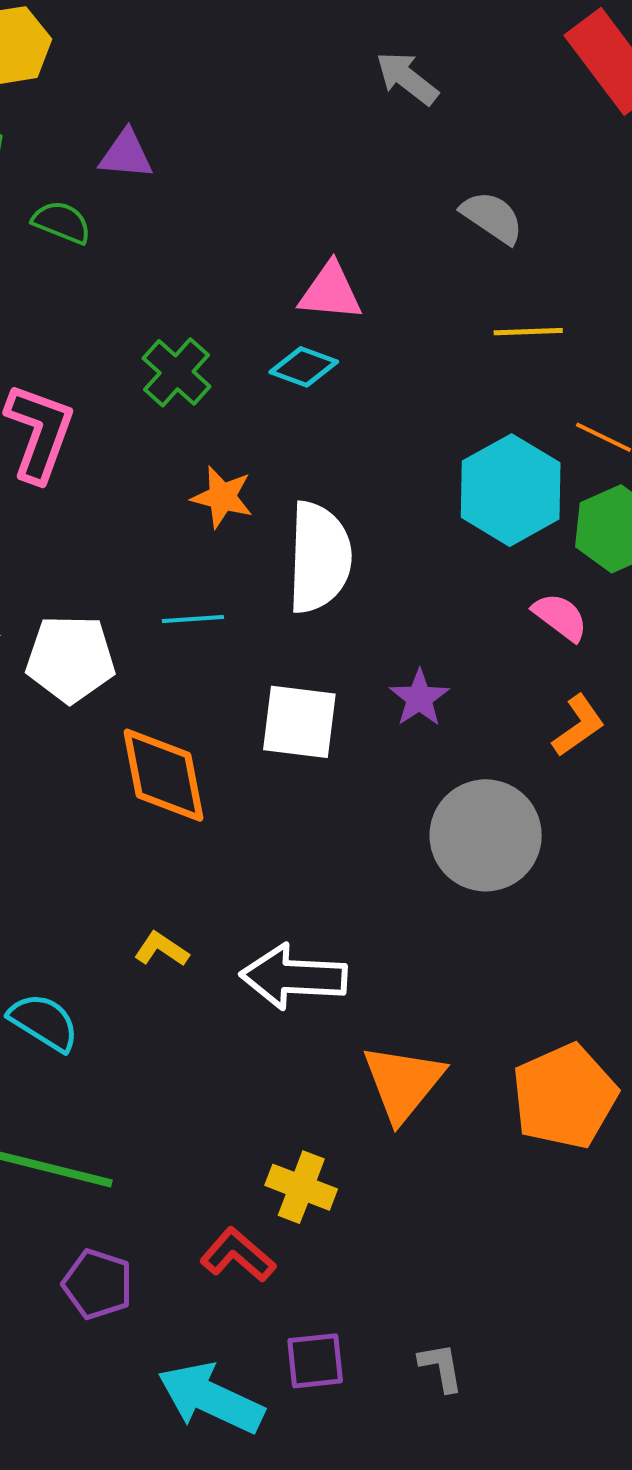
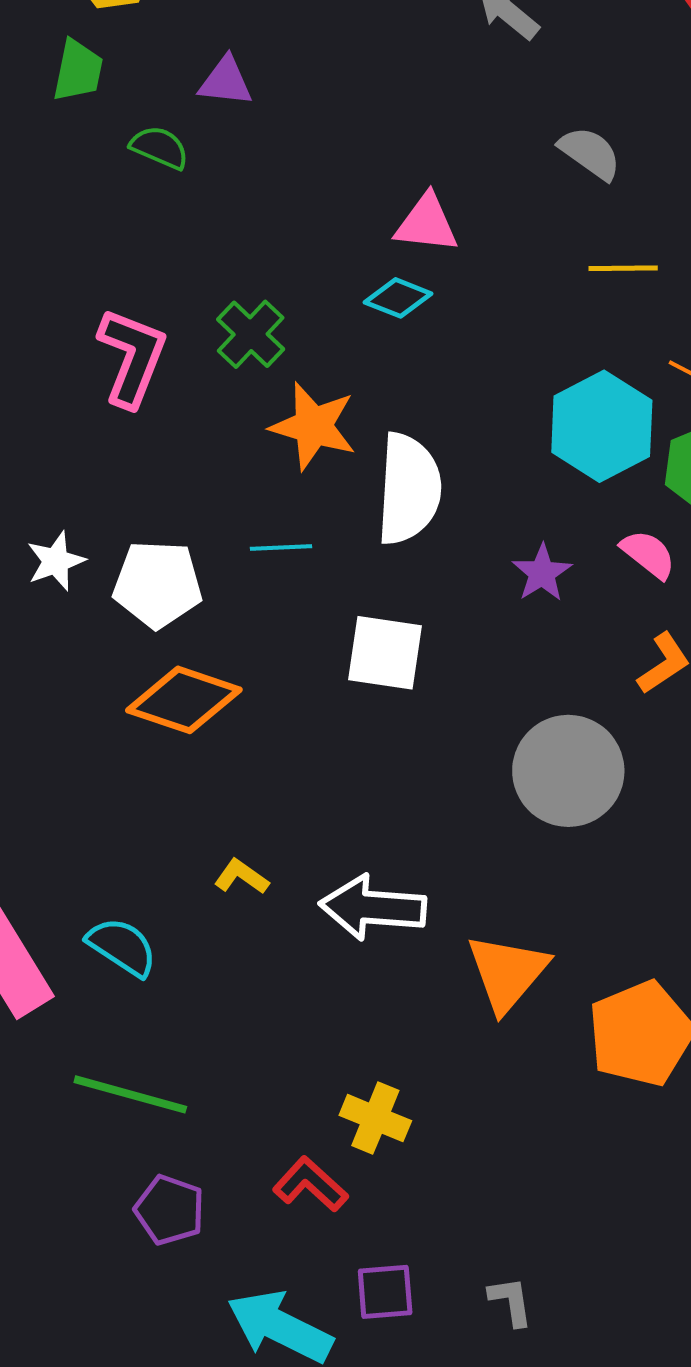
green cross: (177, 372) -> (251, 334), moved
orange star: (222, 497) -> (313, 426), size x1.4
purple star: (419, 698) -> (542, 573), moved
orange diamond: (163, 775) -> (184, 700), moved, turned -62
orange triangle: (403, 1083) -> (507, 973), moved

